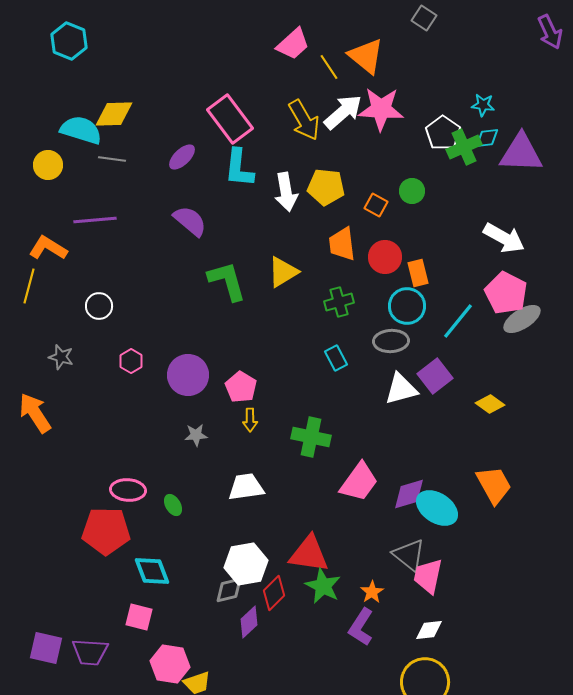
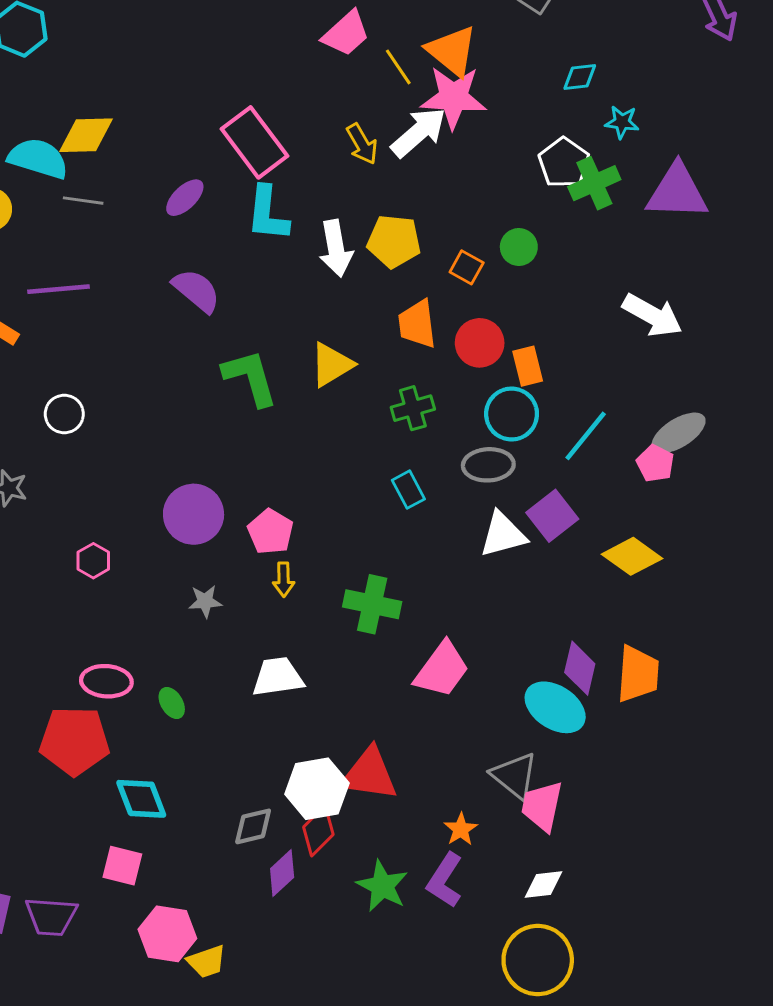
pink star: (381, 109) -> (453, 97), moved
yellow arrow: (304, 120) -> (362, 144), size x0.7
cyan diamond: (487, 138) -> (580, 77), moved
pink pentagon: (506, 293) -> (655, 463), moved, size x0.6
pink hexagon: (131, 361) -> (93, 561), moved
yellow diamond: (490, 404) -> (632, 556), size x1.4
orange trapezoid: (494, 485) -> (638, 674), turned 33
purple diamond: (409, 494) -> (580, 668), moved, turned -60
white hexagon: (246, 564) -> (317, 789), moved
green star: (323, 586) -> (382, 886), moved

